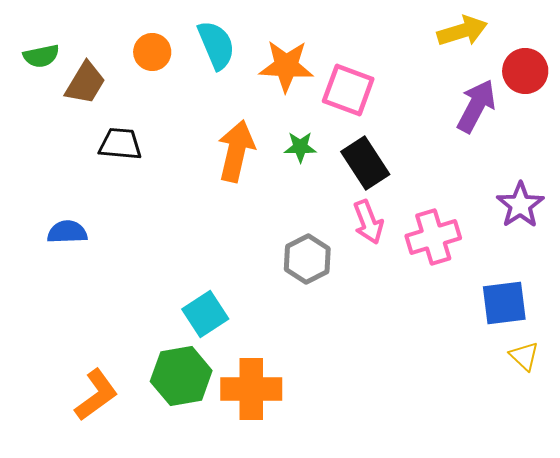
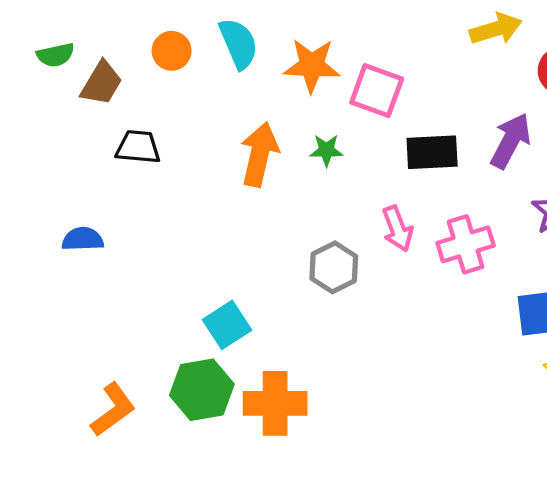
purple arrow: (476, 106) -> (511, 141), moved
black rectangle: (365, 163) -> (432, 152), moved, turned -60

